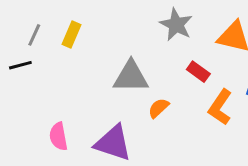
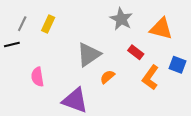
gray triangle: (131, 77) -> (89, 55), turned -36
pink semicircle: (58, 136) -> (37, 77), moved

